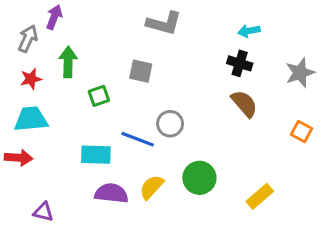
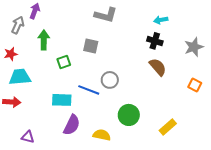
red star: (31, 79) -> (11, 54), moved
yellow semicircle: (152, 187) -> (102, 135), moved, turned 60
purple semicircle: (111, 193) -> (72, 125), turned 110

